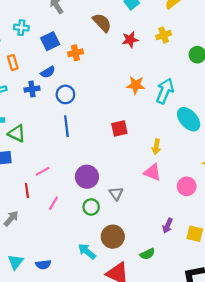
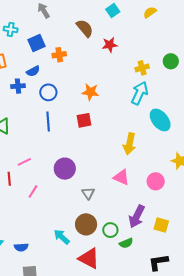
yellow cross: (164, 35) -> (142, 68), moved
orange star: (136, 85) -> (90, 92), moved
red square: (119, 128) -> (84, 120), moved
yellow arrow: (156, 147) -> (129, 144), size x1.5
pink triangle: (152, 172) -> (121, 177), moved
gray triangle: (116, 194) -> (88, 193), moved
green circle: (91, 207) -> (110, 230), moved
purple arrow: (168, 226) -> (137, 216), size x1.6
green semicircle: (147, 254) -> (126, 243), moved

